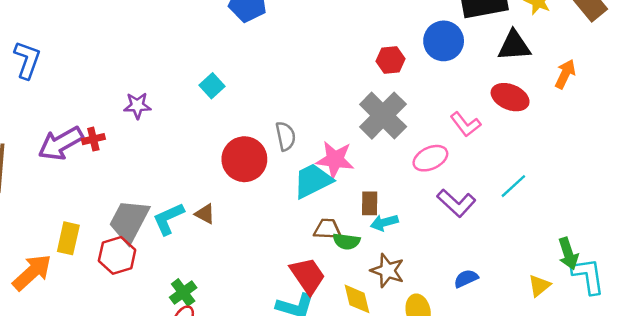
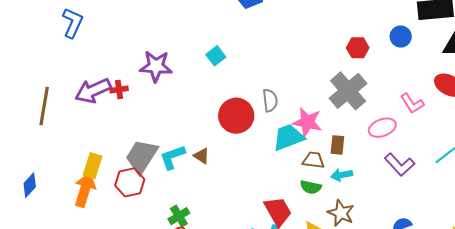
blue circle: (444, 41) -> (401, 37), size x0.7
purple star: (137, 106) -> (156, 66), size x1.5
brown rectangle: (370, 203) -> (337, 145), moved
brown trapezoid: (327, 229) -> (314, 160), moved
orange arrow: (32, 272) -> (85, 190), moved, turned -36

